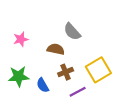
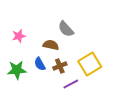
blue semicircle: (43, 85) -> (40, 64), moved

